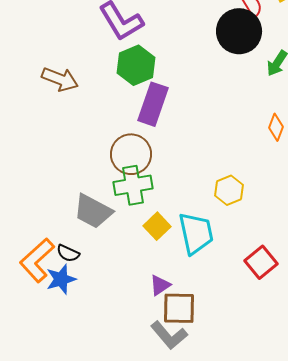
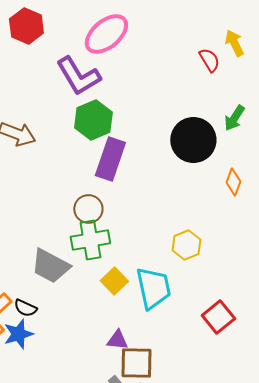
black circle: (239, 31) -> (193, 140), moved
brown circle: (131, 154) -> (88, 209), size x0.7
purple triangle: (160, 285) -> (117, 340), turned 40

